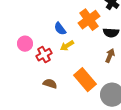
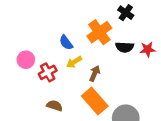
brown arrow: (110, 56) -> (95, 73), moved

